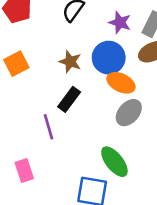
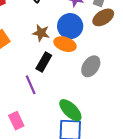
orange ellipse: (121, 83) -> (65, 44), moved
green ellipse: (114, 162) -> (70, 110), moved

